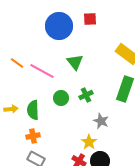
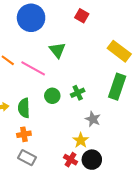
red square: (90, 19) -> (82, 16), turned 32
blue circle: (59, 26) -> (31, 18), moved
green triangle: (75, 62) -> (57, 50), moved

